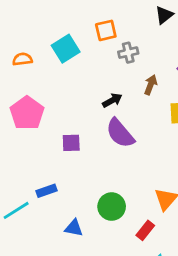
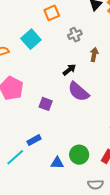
orange square: (106, 30) -> (52, 13), moved
purple square: (71, 143) -> (46, 104), turned 32
green circle: (112, 207) -> (79, 155), moved

